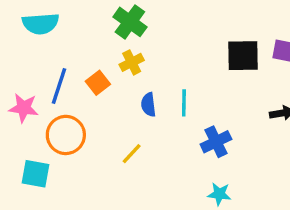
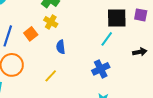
yellow cross: (132, 62) -> (51, 22), turned -32
cyan line: (184, 103) -> (107, 39), moved, turned 35

